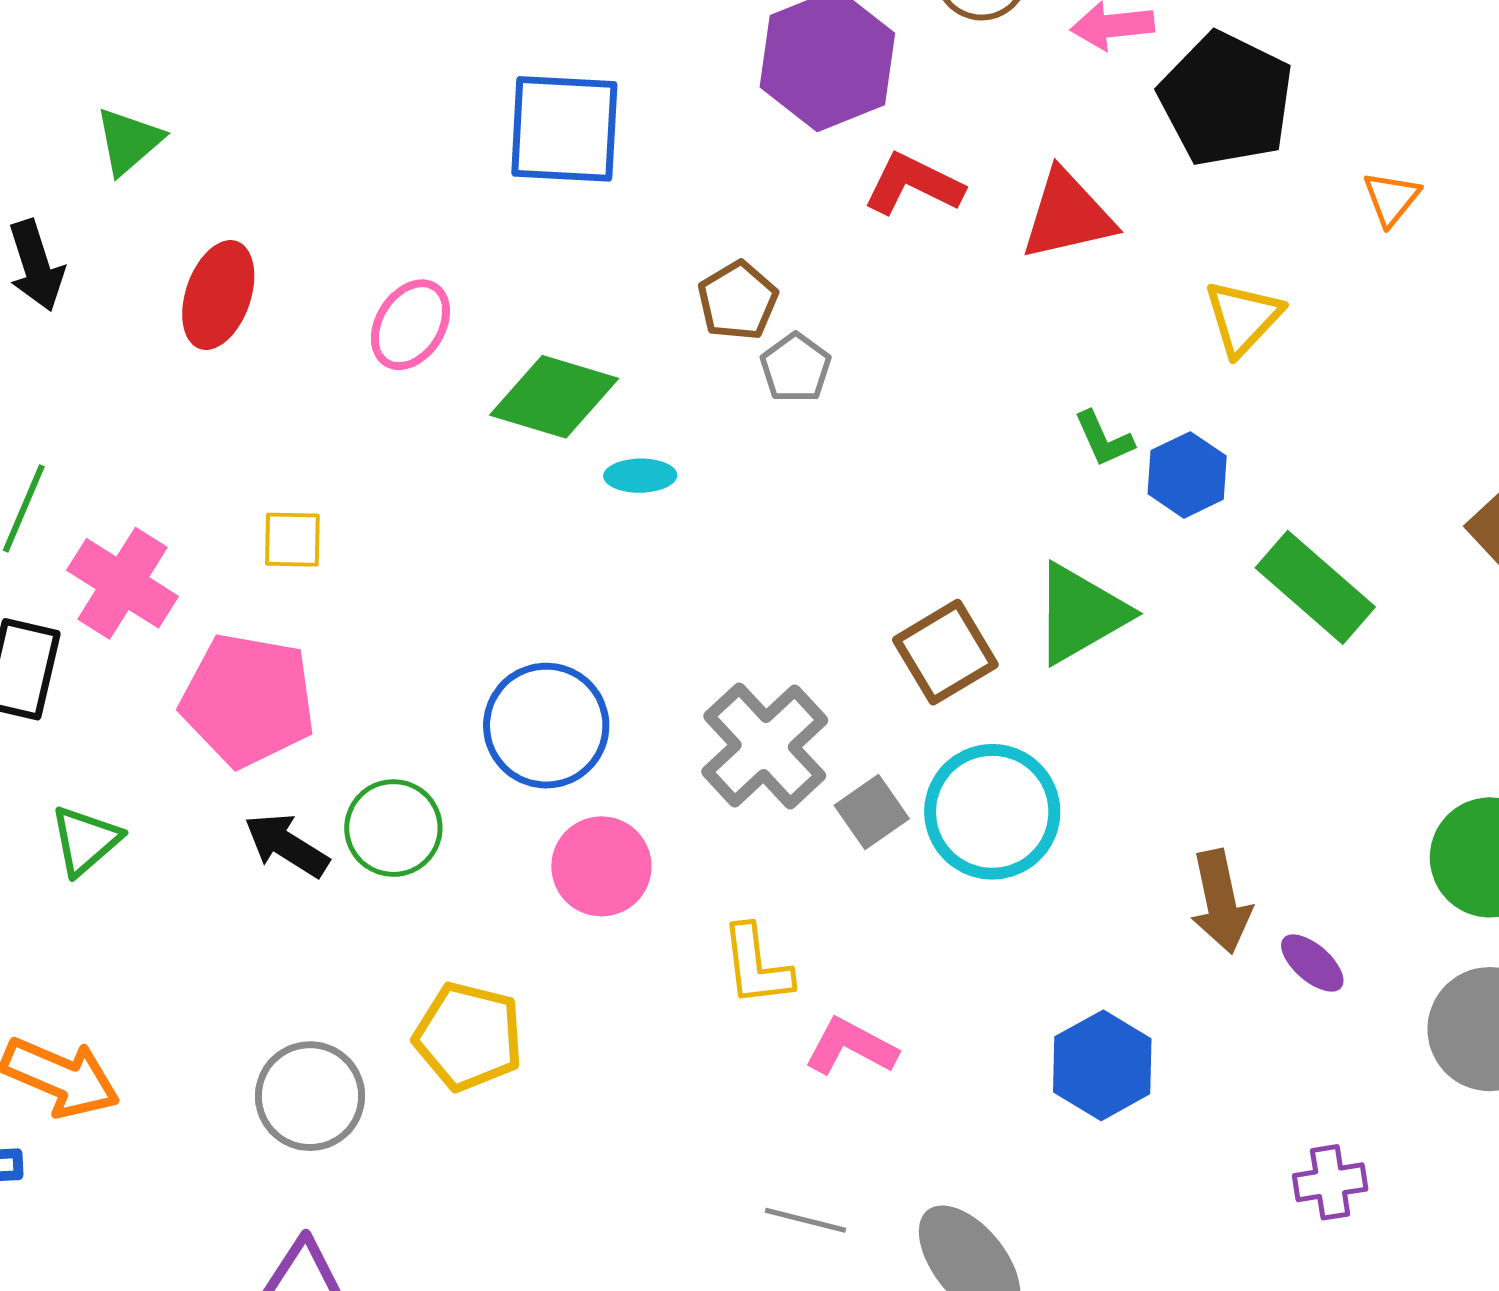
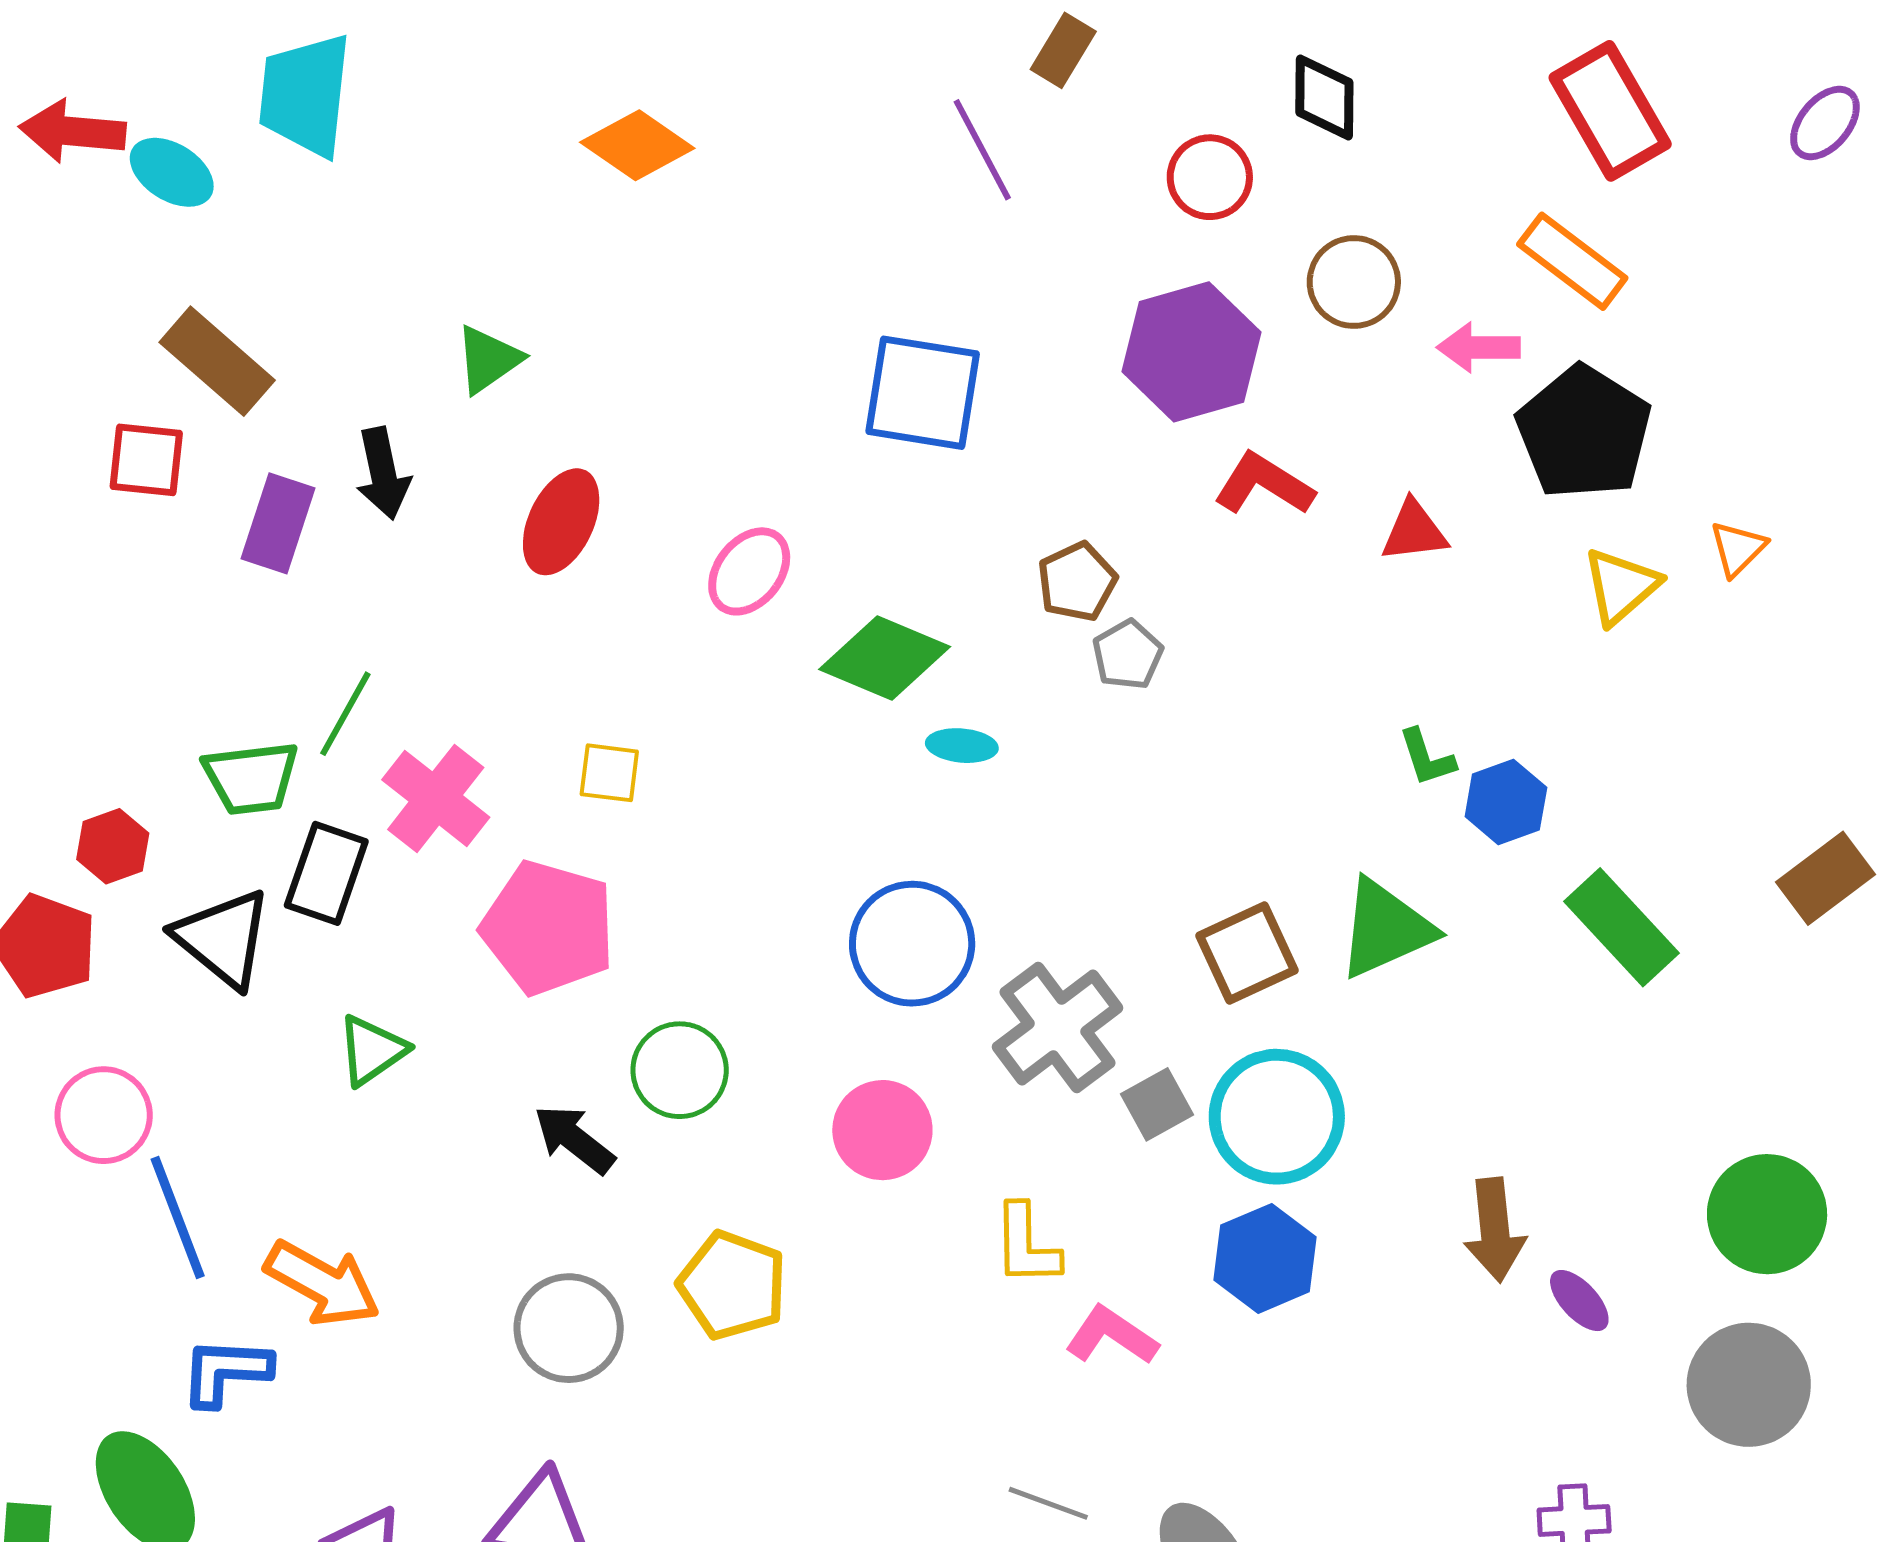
red triangle: (1068, 215) -> (1414, 531), size x0.7
yellow triangle: (1243, 318) -> (1621, 586), moved
blue circle: (546, 726) -> (912, 944), moved
black arrow: (286, 845) -> (574, 1139), moved
blue hexagon: (1102, 1065) -> (1265, 1258), moved

